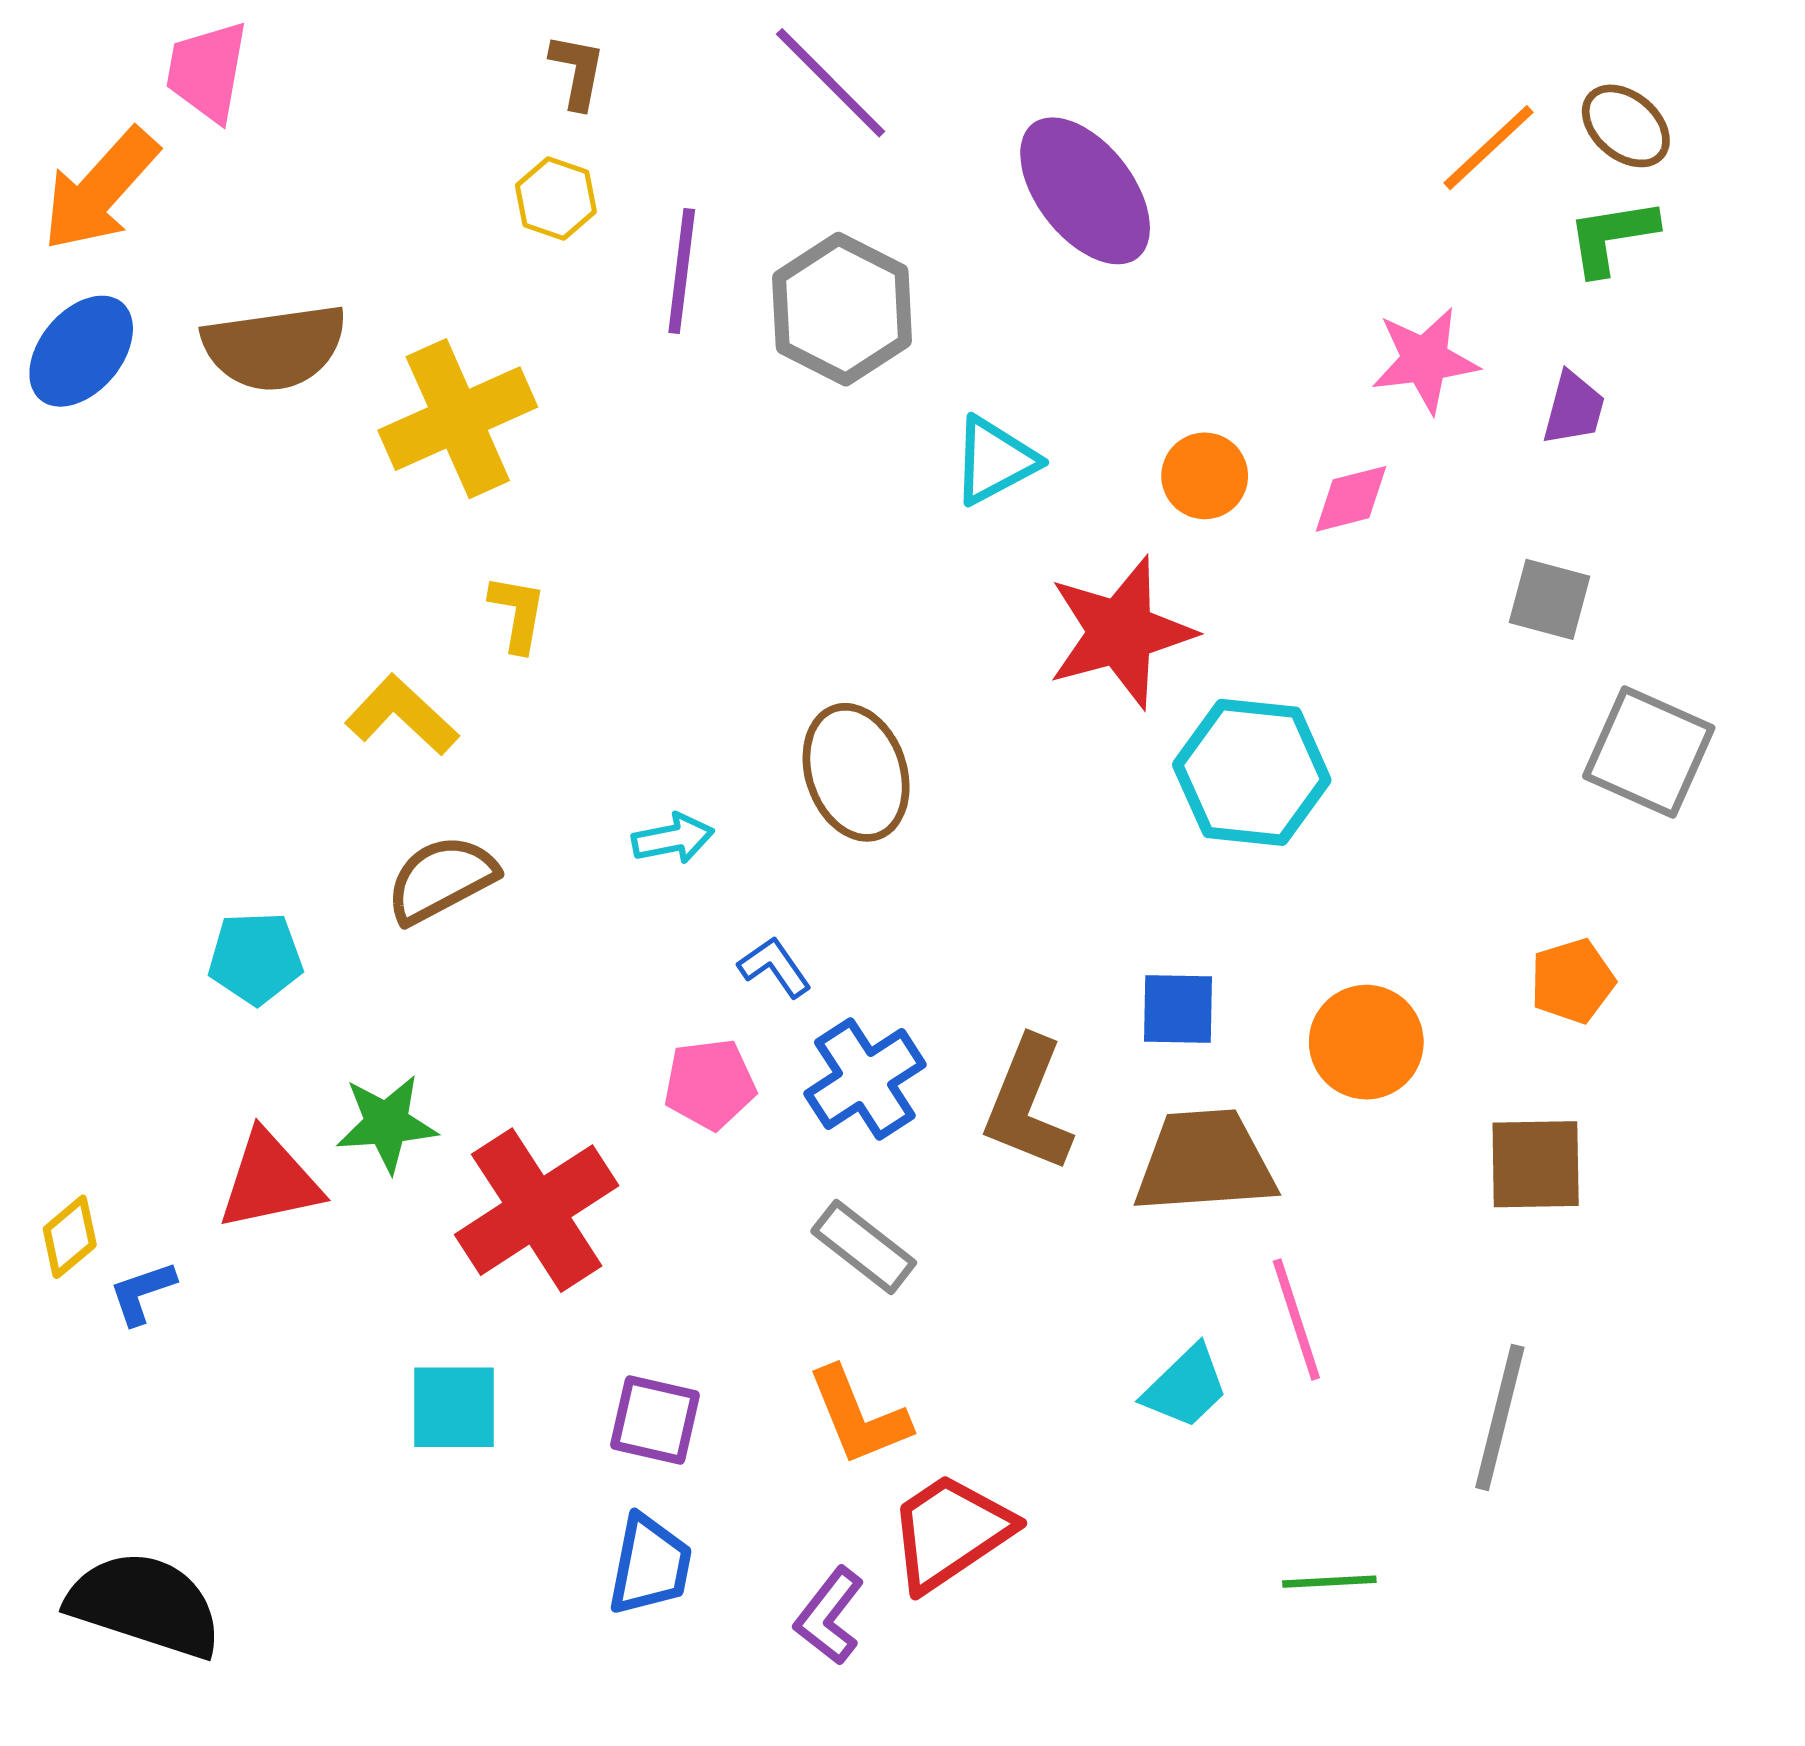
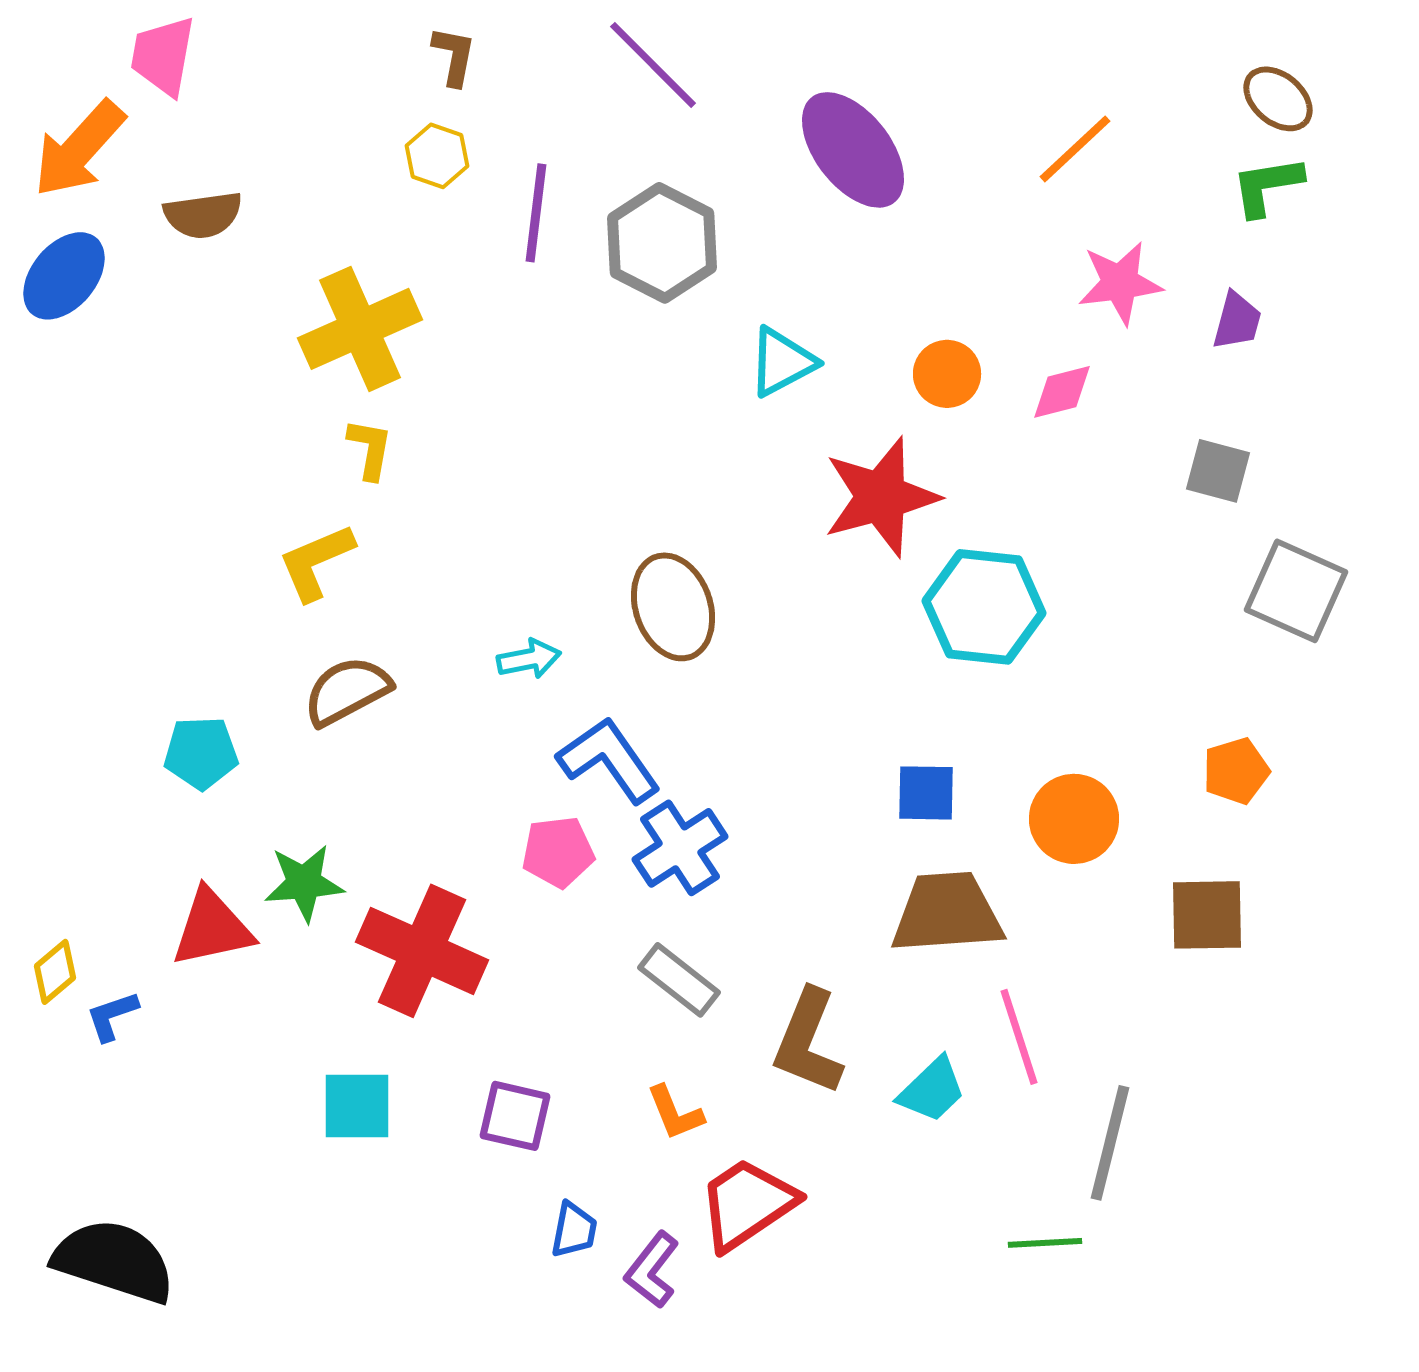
orange line: (1488, 148) -> (1075, 149), moved
brown semicircle: (275, 347) -> (203, 215), moved, size x0.7
yellow L-shape: (518, 613) -> (370, 449), moved
yellow L-shape: (402, 715) -> (316, 562), turned -66
blue L-shape: (775, 967) -> (609, 760), size x1.8
brown L-shape: (1028, 1104) -> (808, 1042), moved
red cross: (537, 1210) -> (422, 951), turned -33
orange L-shape: (859, 1416) -> (675, 1113), size x0.7
gray line: (1500, 1417) -> (1110, 1143), moved
blue trapezoid: (650, 1565) -> (574, 1230), moved, size x0.7

